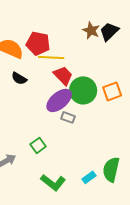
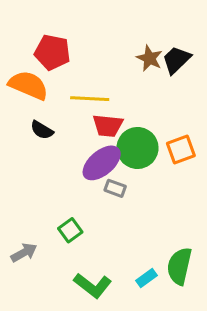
red pentagon: (38, 43) -> (52, 52), moved
red trapezoid: (63, 75) -> (108, 126), turned 140

